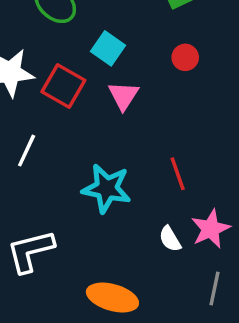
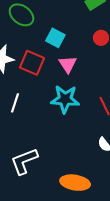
cyan star: (107, 188) -> (65, 99), moved

